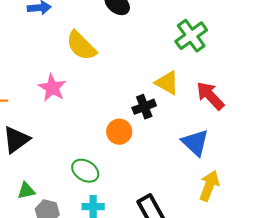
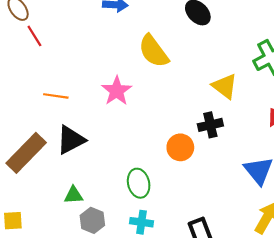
yellow triangle: (167, 83) -> (225, 86), moved
green ellipse: (85, 171) -> (139, 183), turned 36

